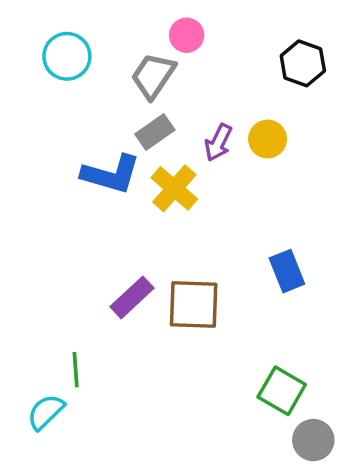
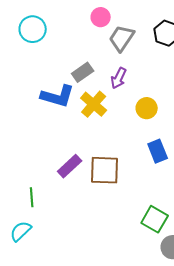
gray trapezoid: (153, 76) -> (122, 38), moved
yellow circle: (268, 139) -> (147, 108), moved
green line: (76, 370) -> (32, 197), moved

